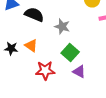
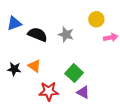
gray star: (62, 26) -> (66, 34), moved

